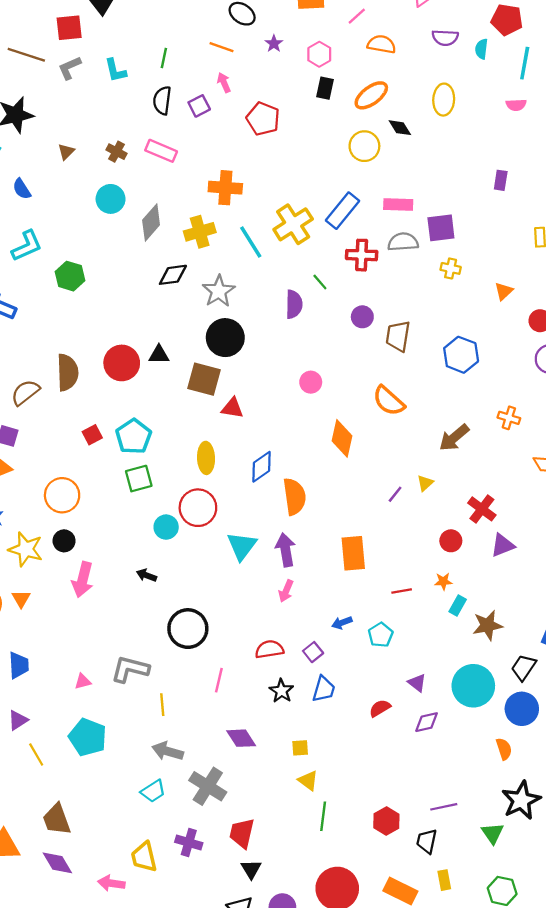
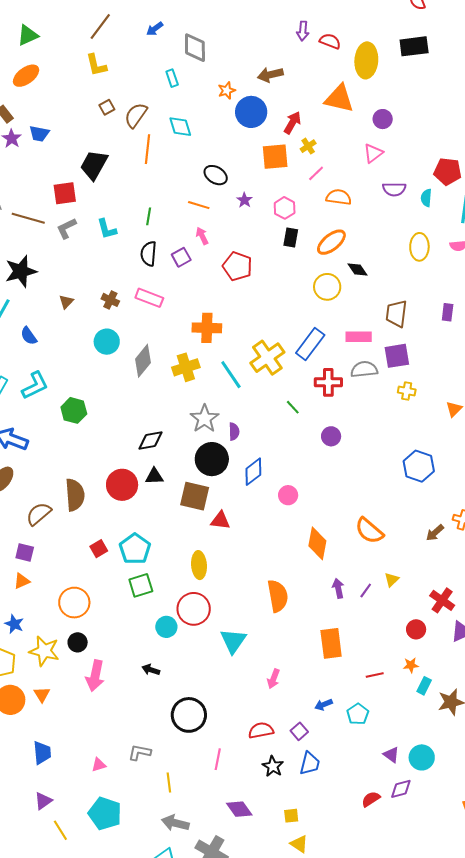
yellow ellipse: (444, 100) -> (419, 247), moved
black diamond: (173, 275) -> (150, 441), moved
purple semicircle: (294, 304) -> (234, 432), moved, size x0.7
brown trapezoid: (398, 336) -> (396, 314), moved
orange semicircle: (389, 401) -> (369, 531), moved
brown arrow: (454, 438) -> (435, 533), moved, size x0.7
blue diamond: (262, 467) -> (253, 472), moved
purple arrow: (286, 550) -> (338, 588), moved, size x0.7
gray L-shape: (130, 669) -> (140, 752), size x0.7
cyan circle: (473, 686) -> (422, 757), moved, size x0.7
red semicircle: (380, 708) -> (371, 799), moved

